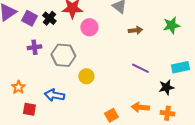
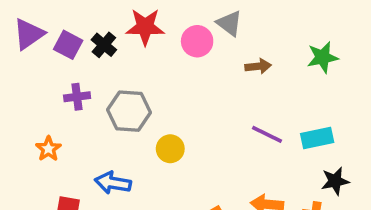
pink circle: (89, 27) -> (197, 41), moved
cyan rectangle: (180, 67) -> (317, 138), moved
orange star: (18, 87) -> (48, 149), moved
black star: (166, 87) -> (335, 181), moved

